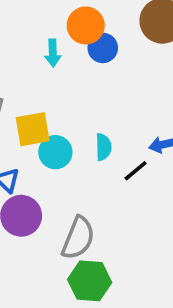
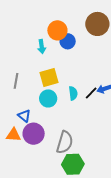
yellow square: (33, 129) -> (49, 77), moved
black line: (136, 171) -> (91, 93), moved

